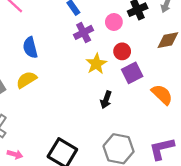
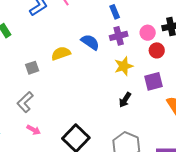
blue semicircle: (30, 48) -> (90, 42), moved, turned 126
red circle: (122, 51) -> (157, 50), moved
yellow semicircle: (26, 80) -> (61, 53), moved

